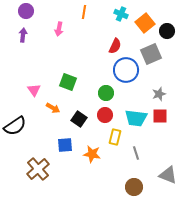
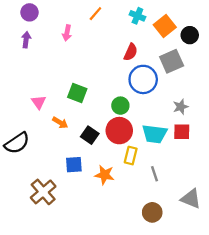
orange line: (84, 12) -> (95, 14), turned 32
red circle: (105, 115) -> (119, 131), size x1.5

